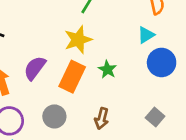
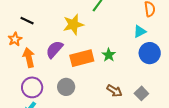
yellow star: (78, 40) -> (73, 25), moved
orange rectangle: (72, 77) -> (82, 58), turned 45
brown arrow: (102, 118) -> (114, 91), moved, turned -77

